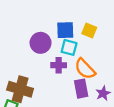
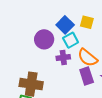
blue square: (65, 30) -> (65, 25), turned -36
cyan square: (69, 47) -> (71, 40), turned -35

